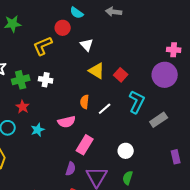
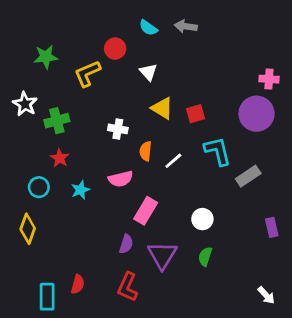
cyan semicircle: (77, 13) -> (148, 28), moved
green star: (13, 24) -> (46, 57), moved
red square: (121, 75) -> (195, 114), turned 32
white cross: (46, 80) -> (118, 129), moved
cyan L-shape: (137, 102) -> (218, 151), turned -40

